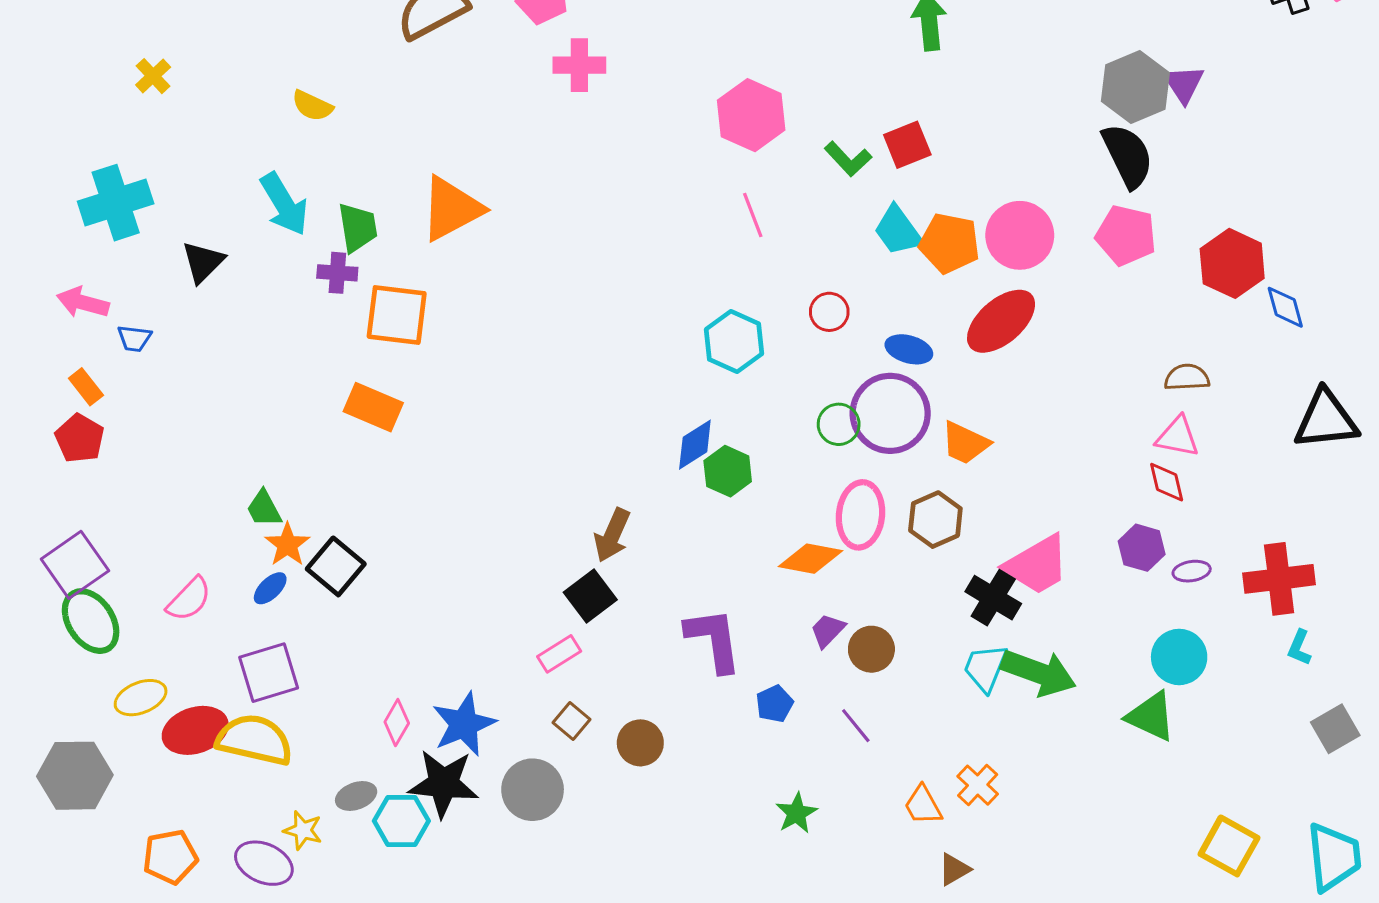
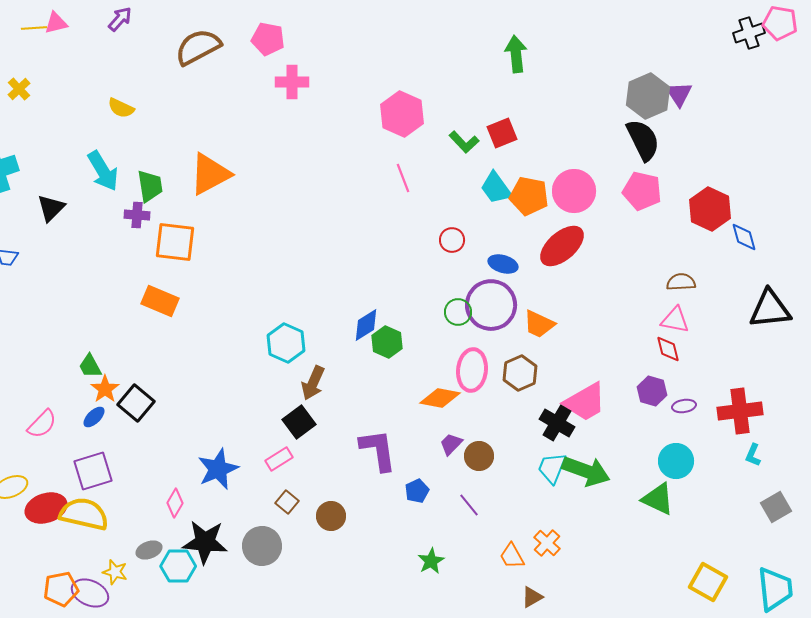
cyan hexagon: (734, 342) -> (286, 343), moved
blue star: (464, 724) -> (218, 469), moved
orange pentagon: (170, 857) -> (61, 589), moved

